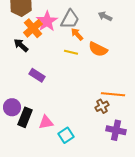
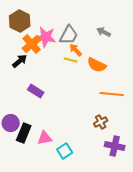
pink star: (47, 21) -> (46, 37), turned -30
black arrow: (21, 45) -> (20, 61), turned 98
yellow line: (71, 52) -> (71, 60), moved
orange line: (113, 94) -> (112, 94), moved

